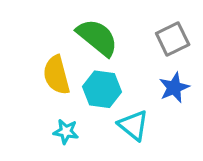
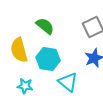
green semicircle: (97, 37) -> (45, 26), size x0.7

